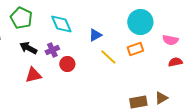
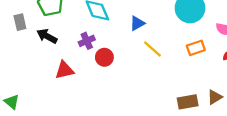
black arrow: (28, 48) -> (47, 36), moved
orange rectangle: (135, 49) -> (196, 48), moved

